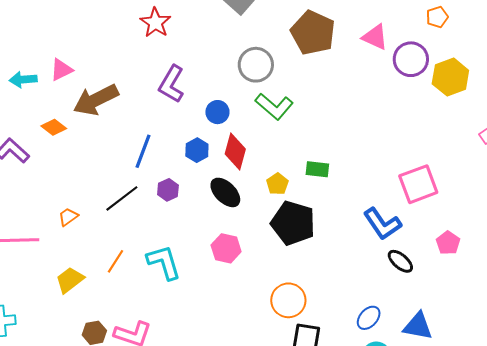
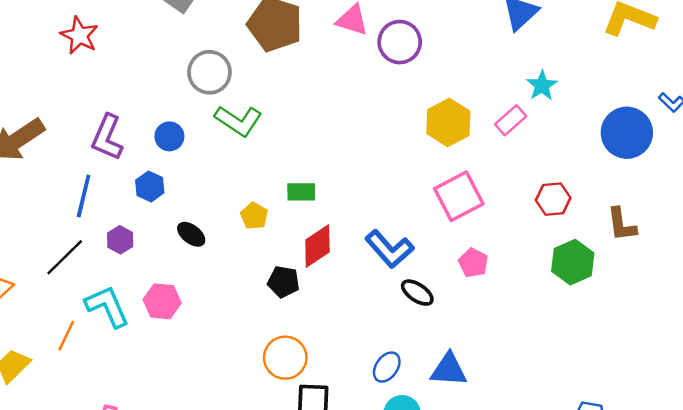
yellow hexagon: (450, 77) -> (448, 122), moved
purple L-shape: (171, 84) -> (107, 137), moved
red diamond: (235, 152) -> (317, 246), moved, turned 48
pink square: (418, 184) -> (459, 196), moved
black ellipse: (225, 192) -> (191, 234), size x0.7
black pentagon: (293, 223) -> (284, 282), moved, size x0.6
pink hexagon: (226, 248) -> (162, 301), moved
cyan L-shape: (164, 262) -> (107, 306), moved

